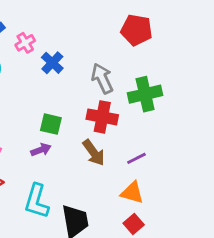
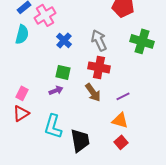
pink cross: (25, 43) -> (45, 15), size x1.5
blue cross: (52, 63) -> (64, 40), moved
green cross: (145, 94) -> (142, 41), moved, turned 30

